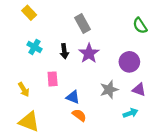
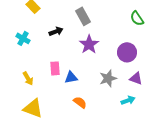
cyan cross: (34, 47) -> (23, 38), moved
black arrow: (64, 51) -> (56, 31), moved, turned -104
blue triangle: (73, 97) -> (71, 77), moved, turned -32

